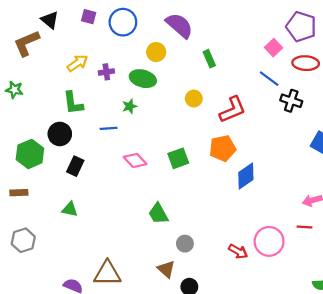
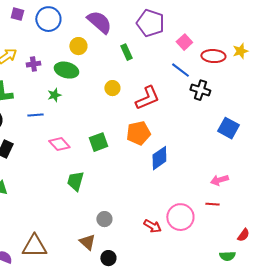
purple pentagon: (301, 27) -> (150, 23), moved
green trapezoid: (158, 214) -> (75, 181), moved, turned 45

